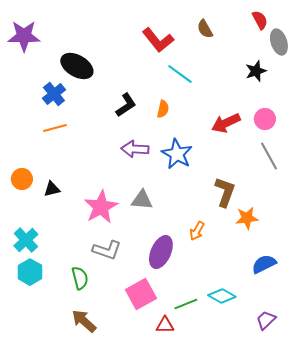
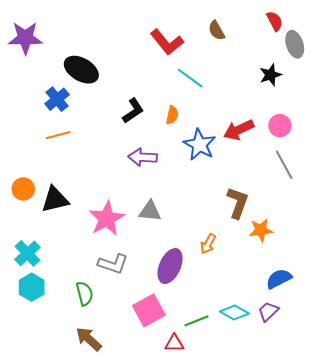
blue star: (177, 154) -> (200, 145), moved
black triangle: (52, 189) -> (55, 200), size x1.6
purple trapezoid: (266, 320) -> (268, 311), moved

